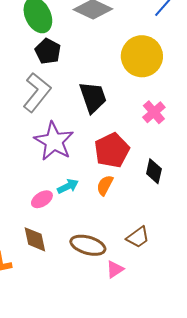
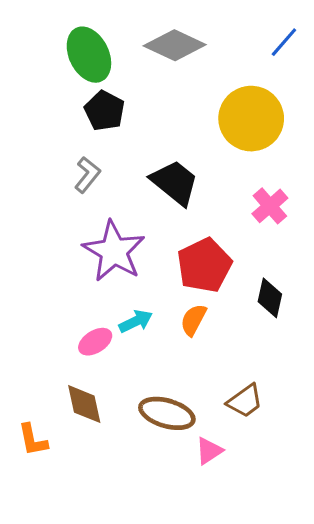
gray L-shape: (37, 92) -> (87, 175), size x0.6
black trapezoid: (93, 97) -> (175, 183), turned -32

